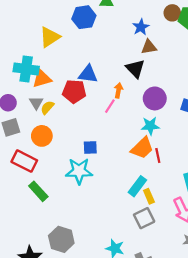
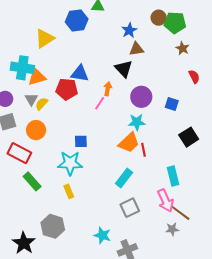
yellow rectangle: (149, 196) -> (69, 191), moved

